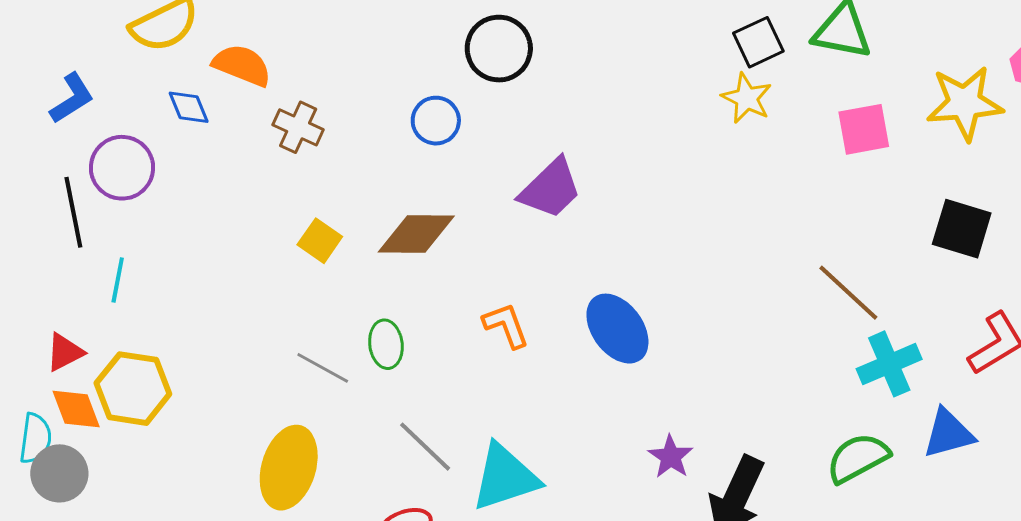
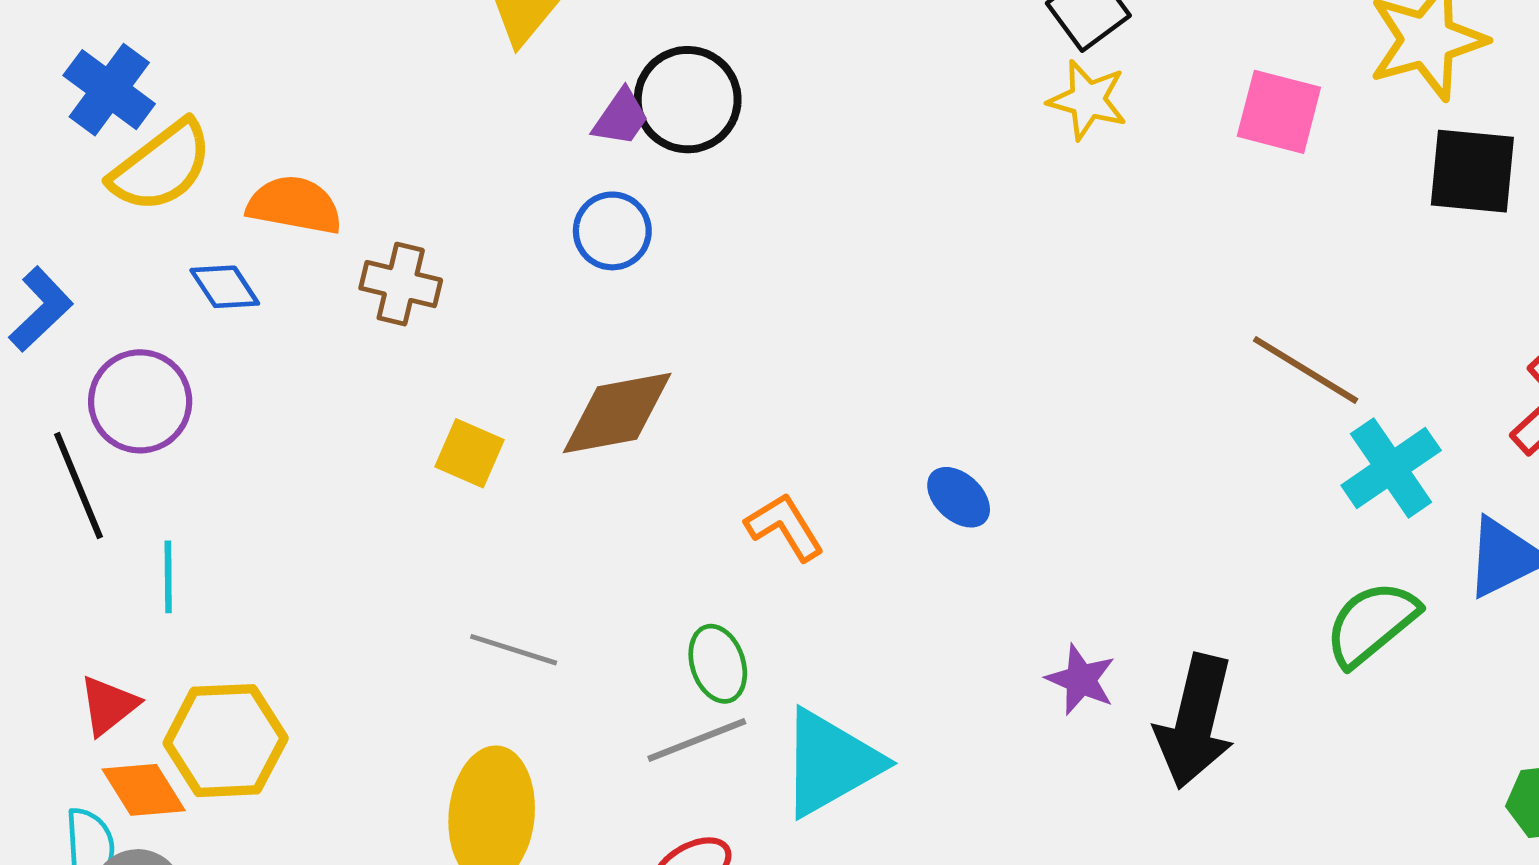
pink square: (864, 129) -> (1279, 112), turned 36
purple trapezoid: (551, 189) -> (621, 118), moved, size x0.6
black square: (962, 229) -> (1472, 171), moved
blue ellipse: (617, 329) -> (959, 497), size x0.6
green ellipse: (386, 344) -> (718, 664), moved
gray line: (425, 447) -> (697, 740), turned -54

